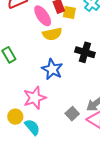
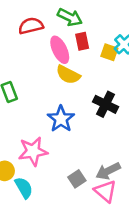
yellow square: (69, 12) -> (109, 52), moved
yellow semicircle: (52, 34) -> (68, 75), turned 30

